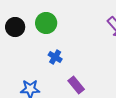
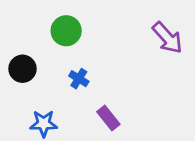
black circle: (15, 27) -> (23, 69), moved

